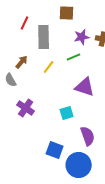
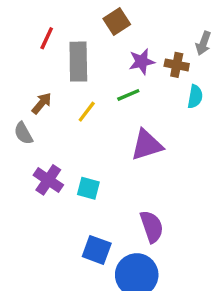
brown square: (67, 13) -> (117, 22), turned -35
purple triangle: (85, 87) -> (147, 145), turned -35
cyan square: (67, 113) -> (88, 188), moved, turned 32

